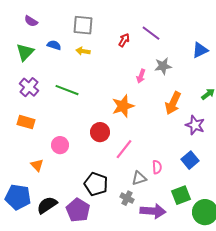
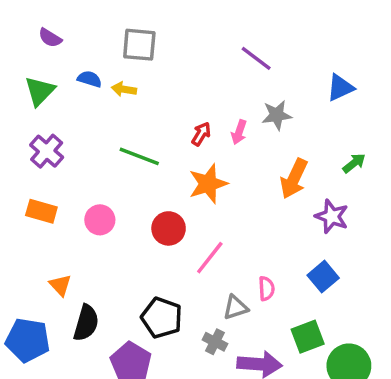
red arrow: (124, 40) -> (201, 134), moved
yellow arrow: (83, 51) -> (124, 89), moved
green line: (67, 90) -> (139, 156), moved
pink circle: (60, 145) -> (100, 220), moved
black semicircle: (47, 205) -> (86, 323), moved, turned 140

